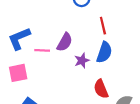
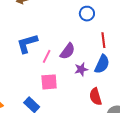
pink line: (42, 50) -> (47, 56), turned -72
pink square: (18, 73) -> (49, 82), moved

